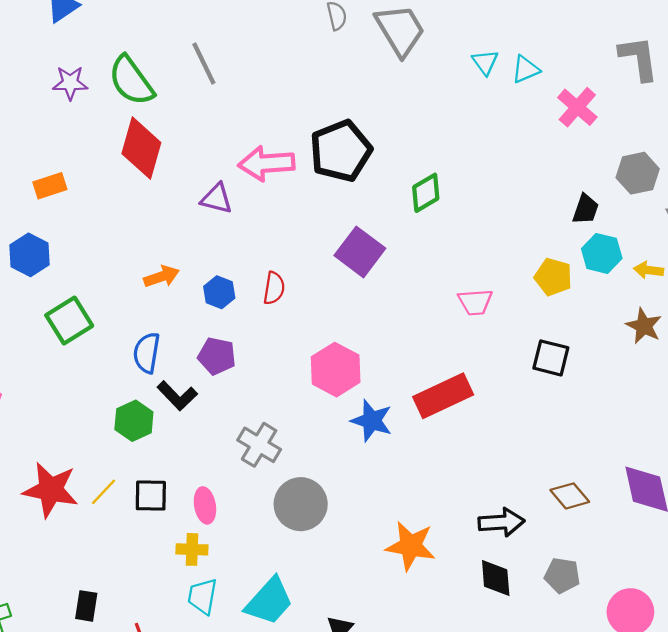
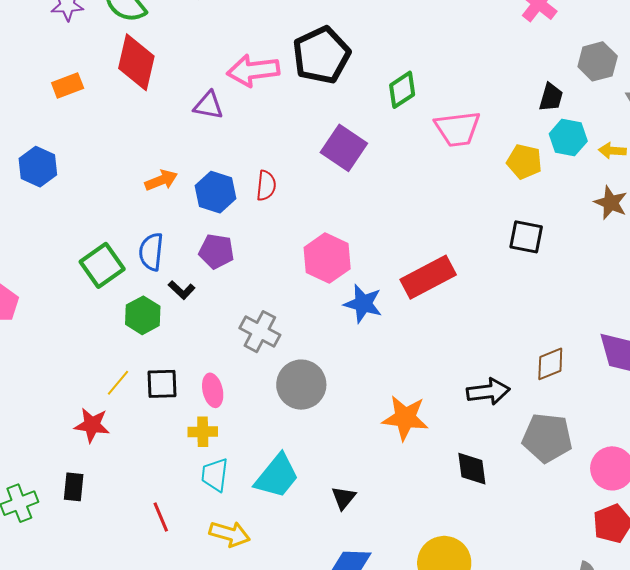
orange rectangle: (50, 186) -> (68, 86), moved
blue hexagon: (219, 292) -> (216, 192), size x1.4
pink trapezoid: (475, 302) -> (458, 129), moved, size x1.4
green square: (69, 321) -> (102, 265), moved
black L-shape: (177, 396) -> (182, 290), size x0.7
red star: (51, 490) -> (92, 425), moved, size x0.7
brown diamond: (570, 496) -> (550, 364), turned -69
gray pentagon: (562, 575) -> (547, 438), size x1.5
black diamond: (496, 578) -> (472, 469), moved
black rectangle: (86, 606) -> (74, 487), moved

